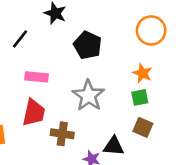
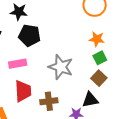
black pentagon: (88, 45) -> (29, 35), moved
brown square: (143, 127) -> (99, 78), moved, turned 35

